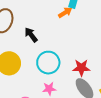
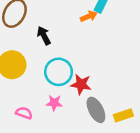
red star: (81, 68) -> (81, 84), moved

